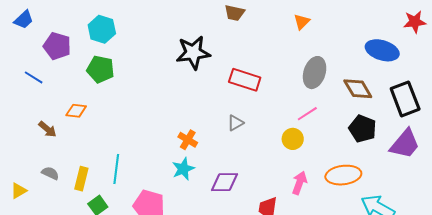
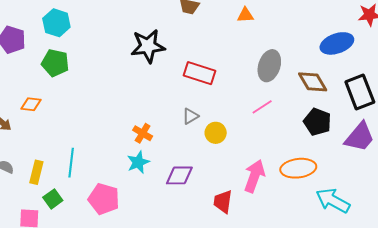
orange triangle: (302, 22) -> (245, 15), moved, turned 42
blue ellipse: (382, 50) -> (337, 43), turned -36
yellow circle: (293, 139) -> (216, 133), moved
pink arrow: (299, 183) -> (254, 176), size x1.4

